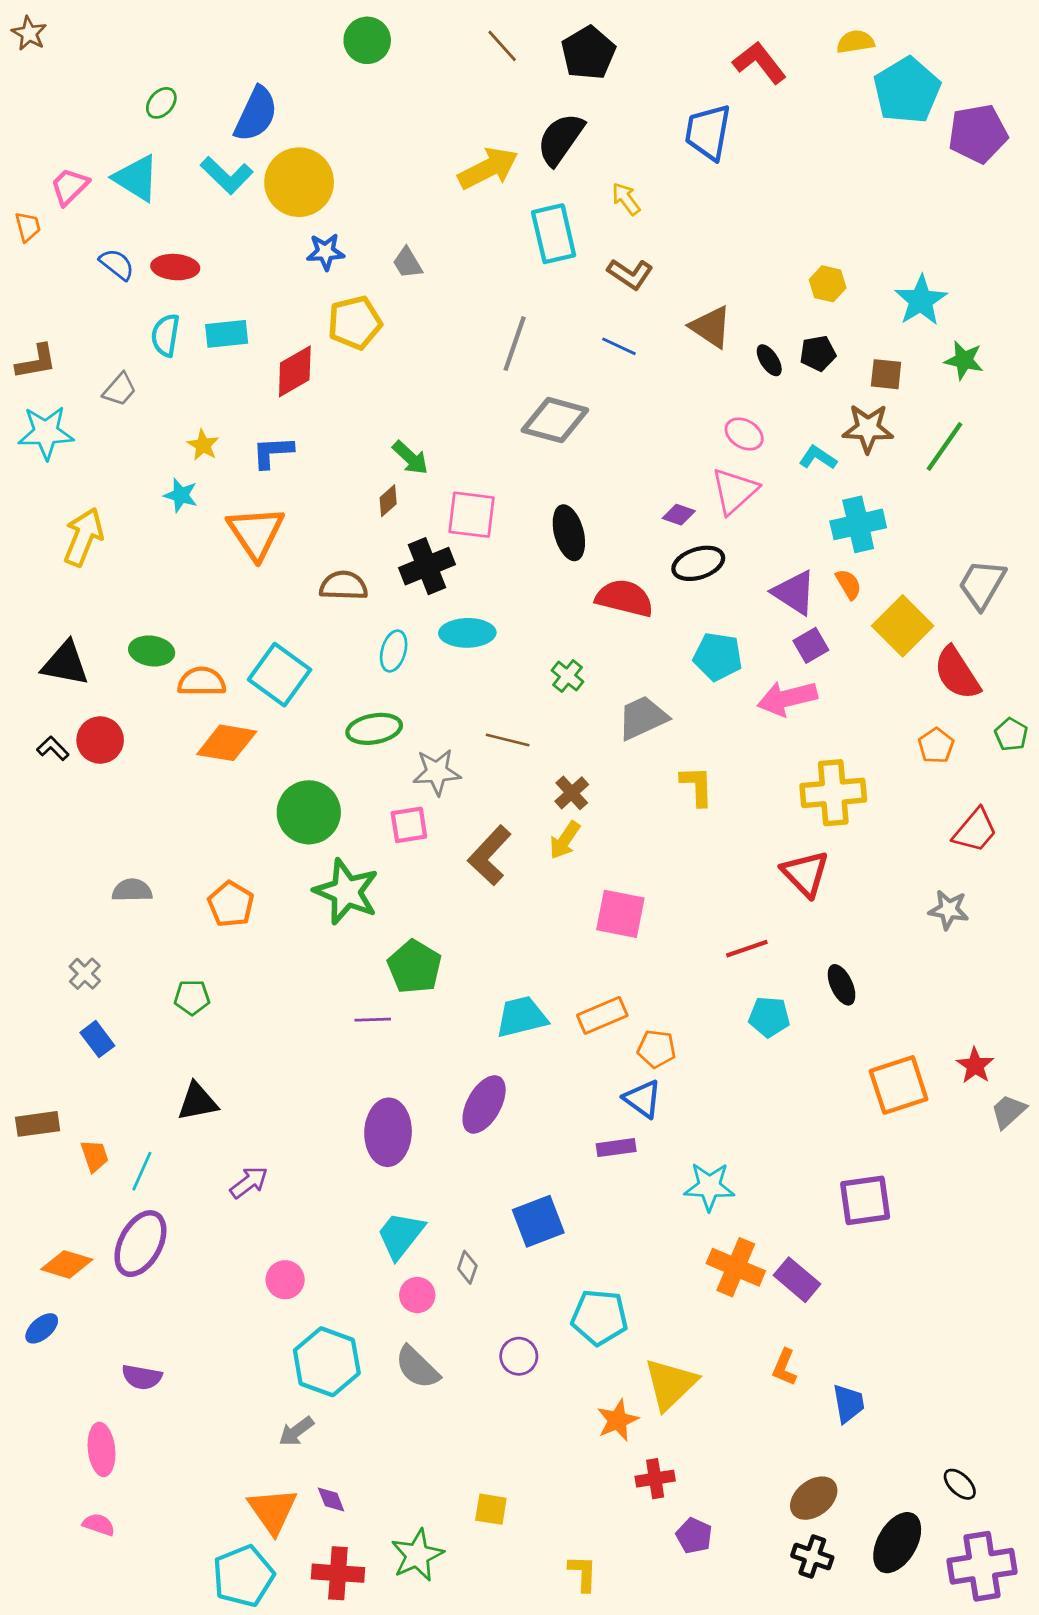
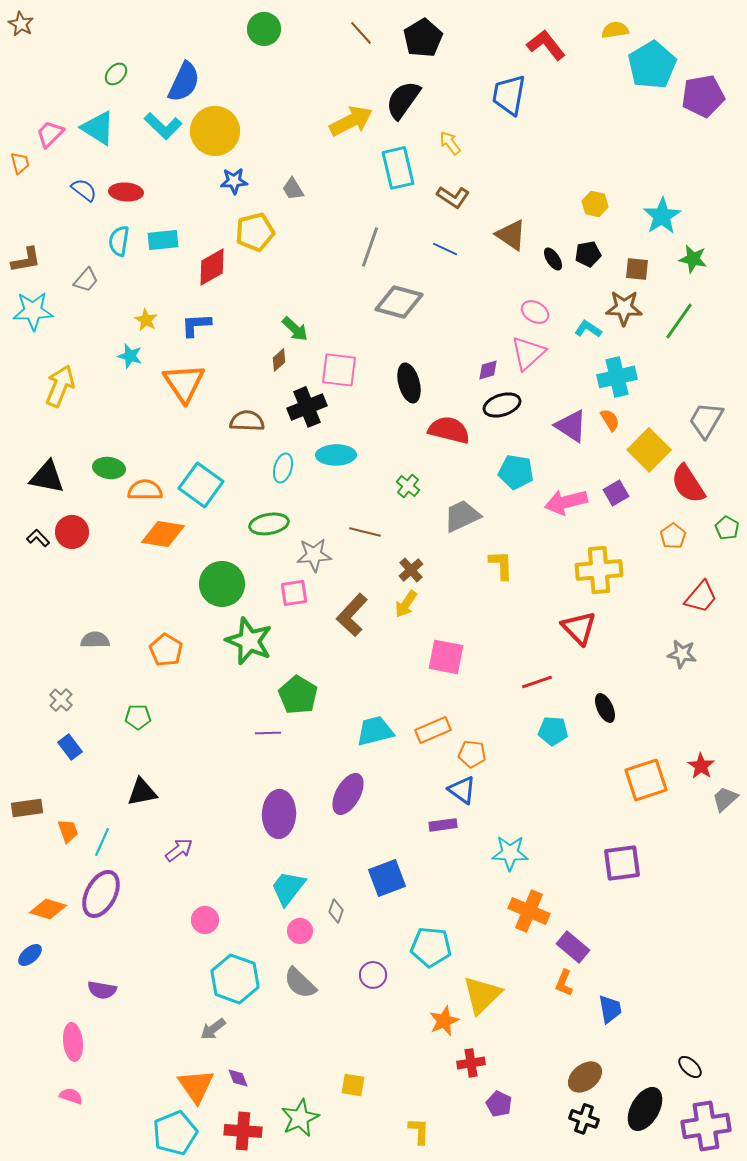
purple diamond: (679, 515) -> (488, 370), turned -35
purple square: (811, 645) -> (616, 493), moved
purple rectangle: (797, 1280) -> (573, 947), moved

